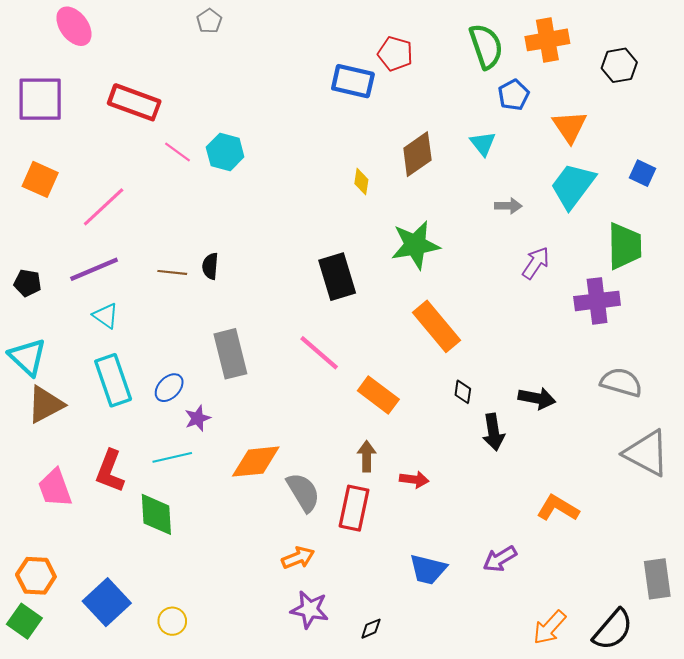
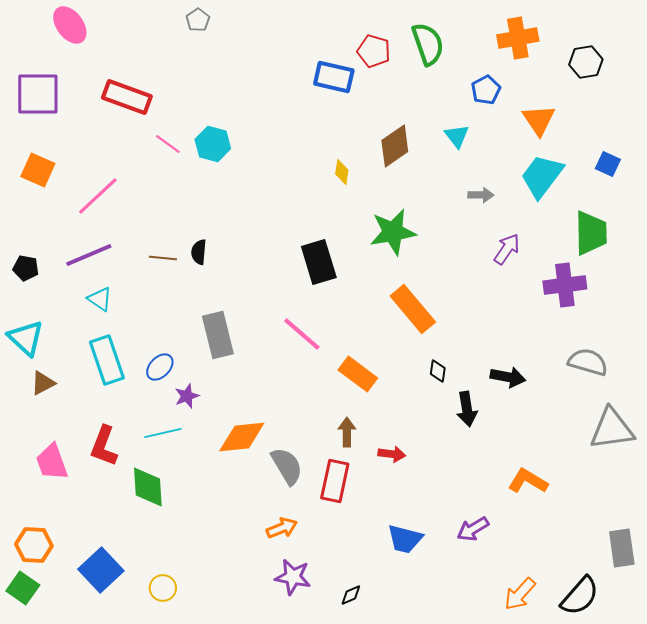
green semicircle: (486, 46) -> (428, 44), moved
brown triangle: (45, 405) -> (43, 383), size x0.7
gray triangle: (647, 453) -> (612, 429), turned -36

